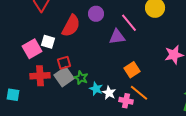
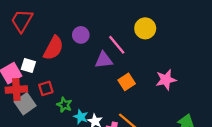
orange square: (132, 70) -> (127, 82), moved
red cross: (40, 76) -> (16, 90), moved
gray square: (64, 77) -> (25, 104), moved

